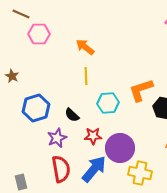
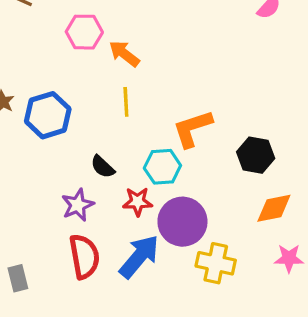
pink hexagon: (39, 34) -> (84, 32), moved
orange L-shape: (141, 90) -> (192, 128), moved
cyan hexagon: (108, 103) -> (162, 167), moved
blue hexagon: (36, 108) -> (48, 115), moved

